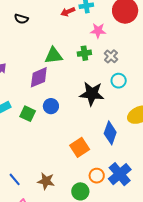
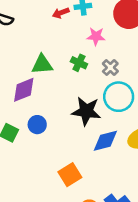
green cross: (84, 53) -> (79, 63), turned 32
cyan circle: (119, 81) -> (119, 97), size x1.6
blue diamond: (110, 133) -> (105, 141), moved, turned 55

